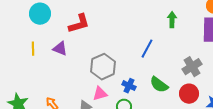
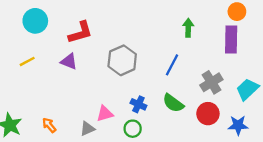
yellow line: (33, 49) -> (27, 61), turned 64
purple triangle: (60, 49) -> (69, 61), moved
blue line: (147, 49) -> (172, 65), moved
gray hexagon: (103, 67) -> (122, 60), moved

